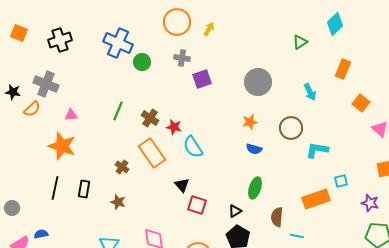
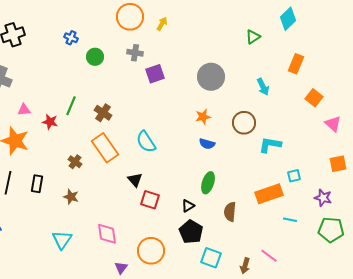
blue cross: (118, 43) -> (71, 38), size x0.5
red star: (174, 127) -> (50, 122), moved
cyan line: (297, 236) -> (290, 220), moved

